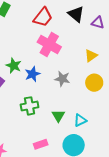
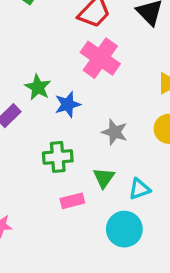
gray star: (62, 79) -> (115, 132), moved
pink rectangle: (41, 144) -> (72, 201), moved

